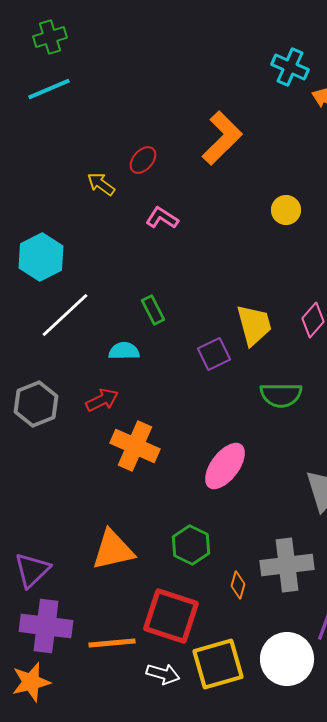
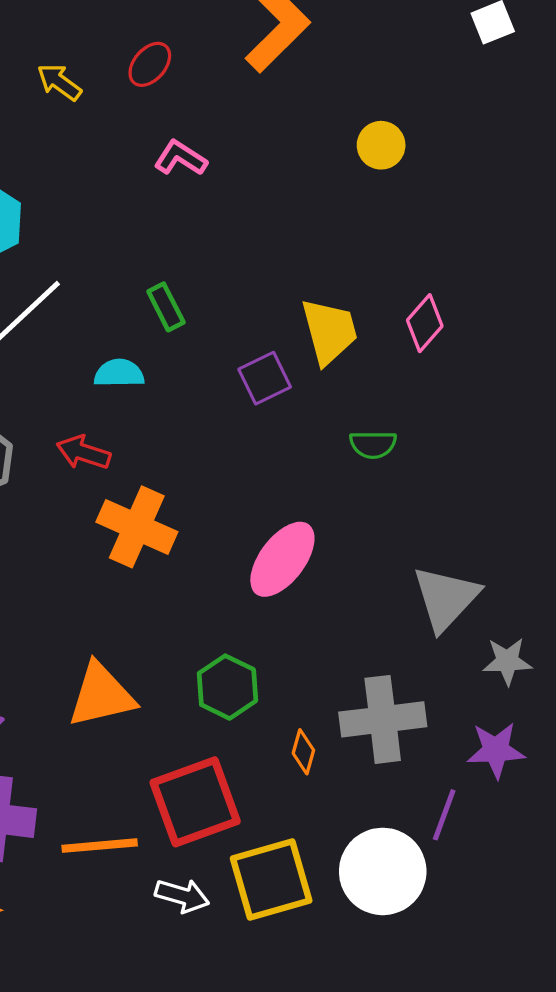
yellow arrow: (101, 184) -> (59, 82), moved
green semicircle: (281, 395) -> (373, 444), size x0.7
red arrow: (102, 400) -> (83, 453), turned -136
red square: (171, 616) -> (195, 802), turned -38

